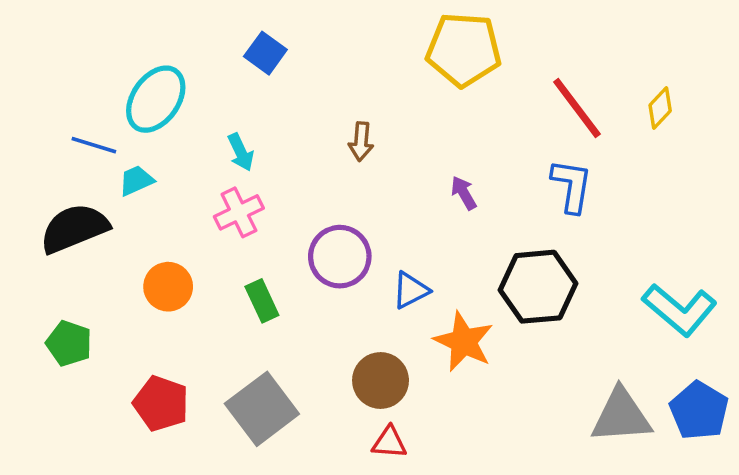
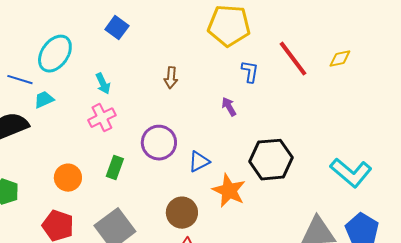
yellow diamond: (660, 108) -> (340, 59), turned 35
blue L-shape: (572, 186) -> (250, 72), moved, size x0.7
orange circle: (168, 287) -> (68, 178), moved
green rectangle: (262, 301) -> (115, 168), turned 45

